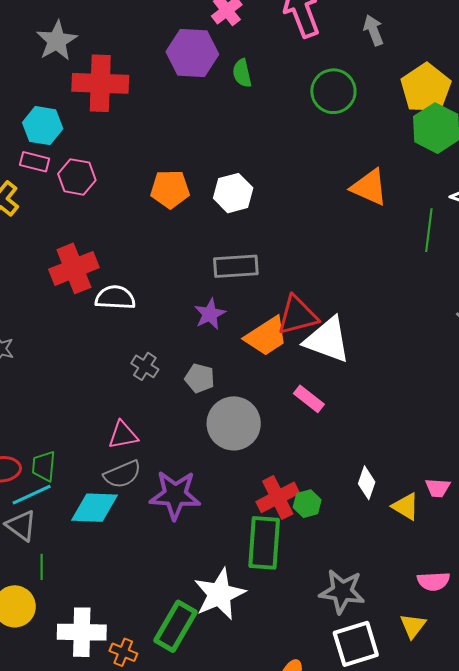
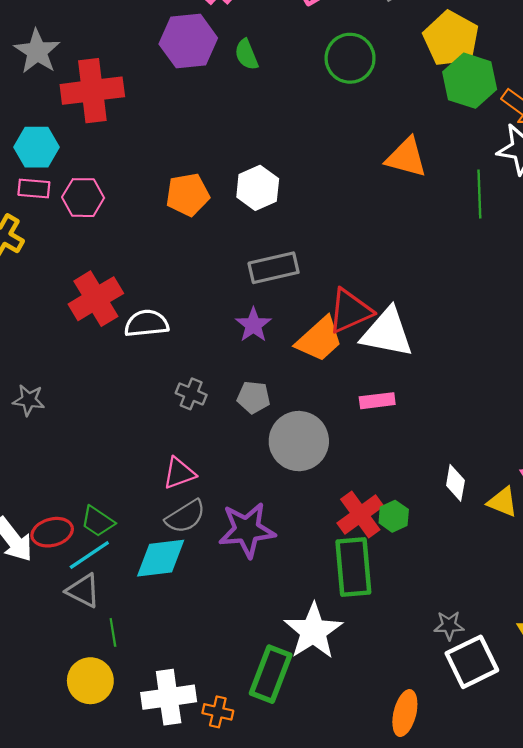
pink rectangle: (309, 399) -> (377, 401), turned -36
green trapezoid: (44, 466) -> (98, 521), turned -52
gray star: (342, 591) -> (449, 625), moved, size x0.6

